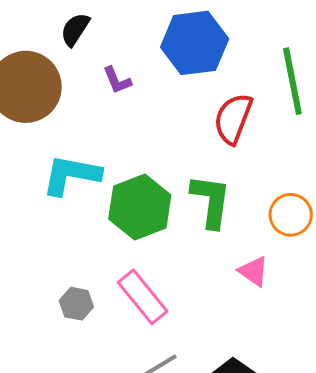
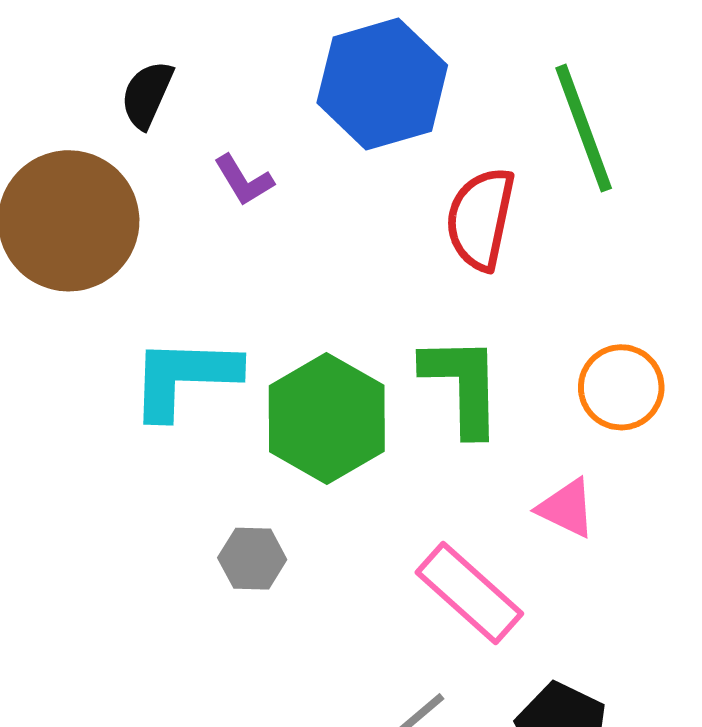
pink rectangle: (143, 297) -> (469, 593), moved
gray hexagon: (76, 304) -> (252, 559), moved

